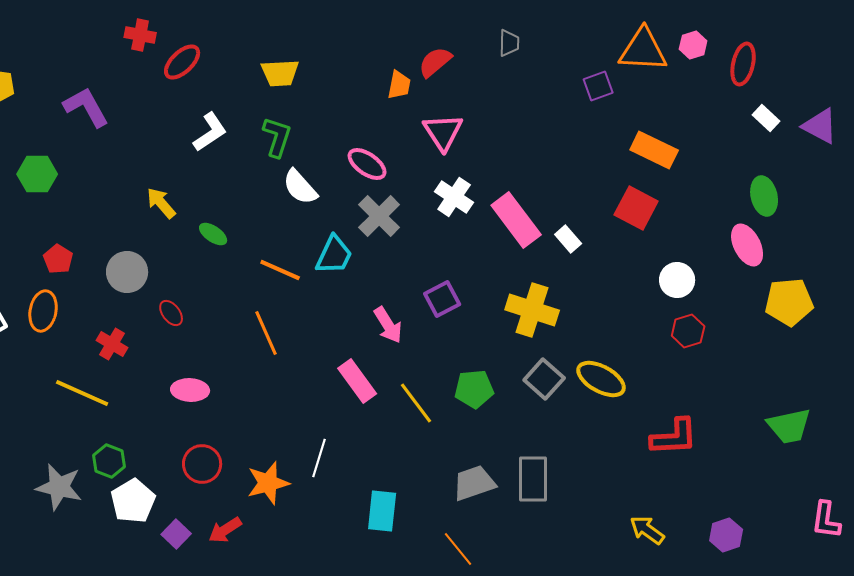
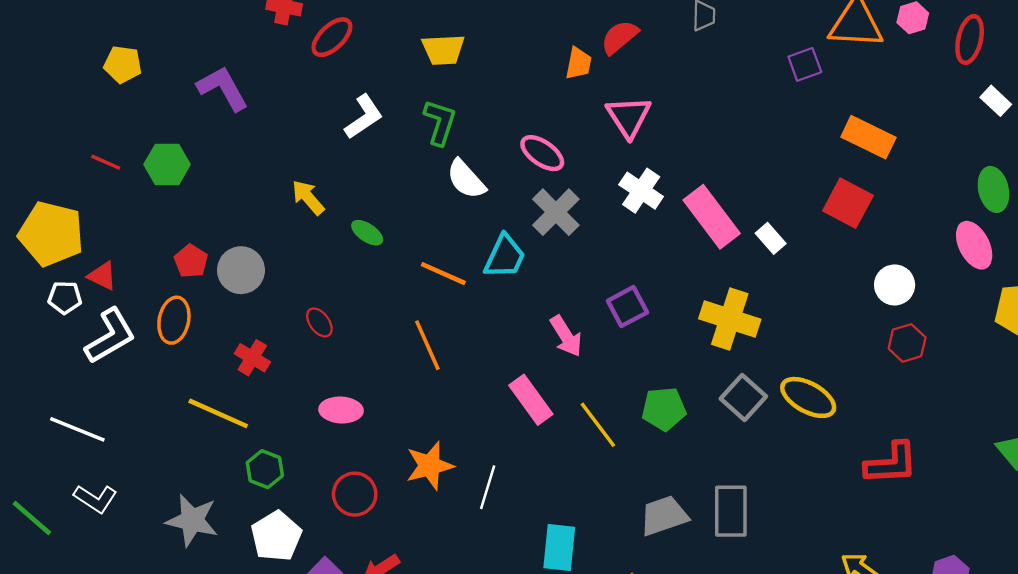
gray circle: (127, 272) -> (241, 270), moved
green hexagon: (109, 461) -> (265, 469), moved
orange star: (268, 483) -> (430, 466), moved

